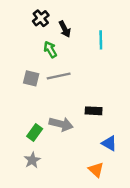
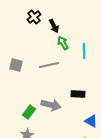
cyan line: (101, 40) -> (84, 51), moved
green arrow: (50, 50) -> (63, 43), moved
gray square: (31, 78) -> (16, 65), moved

